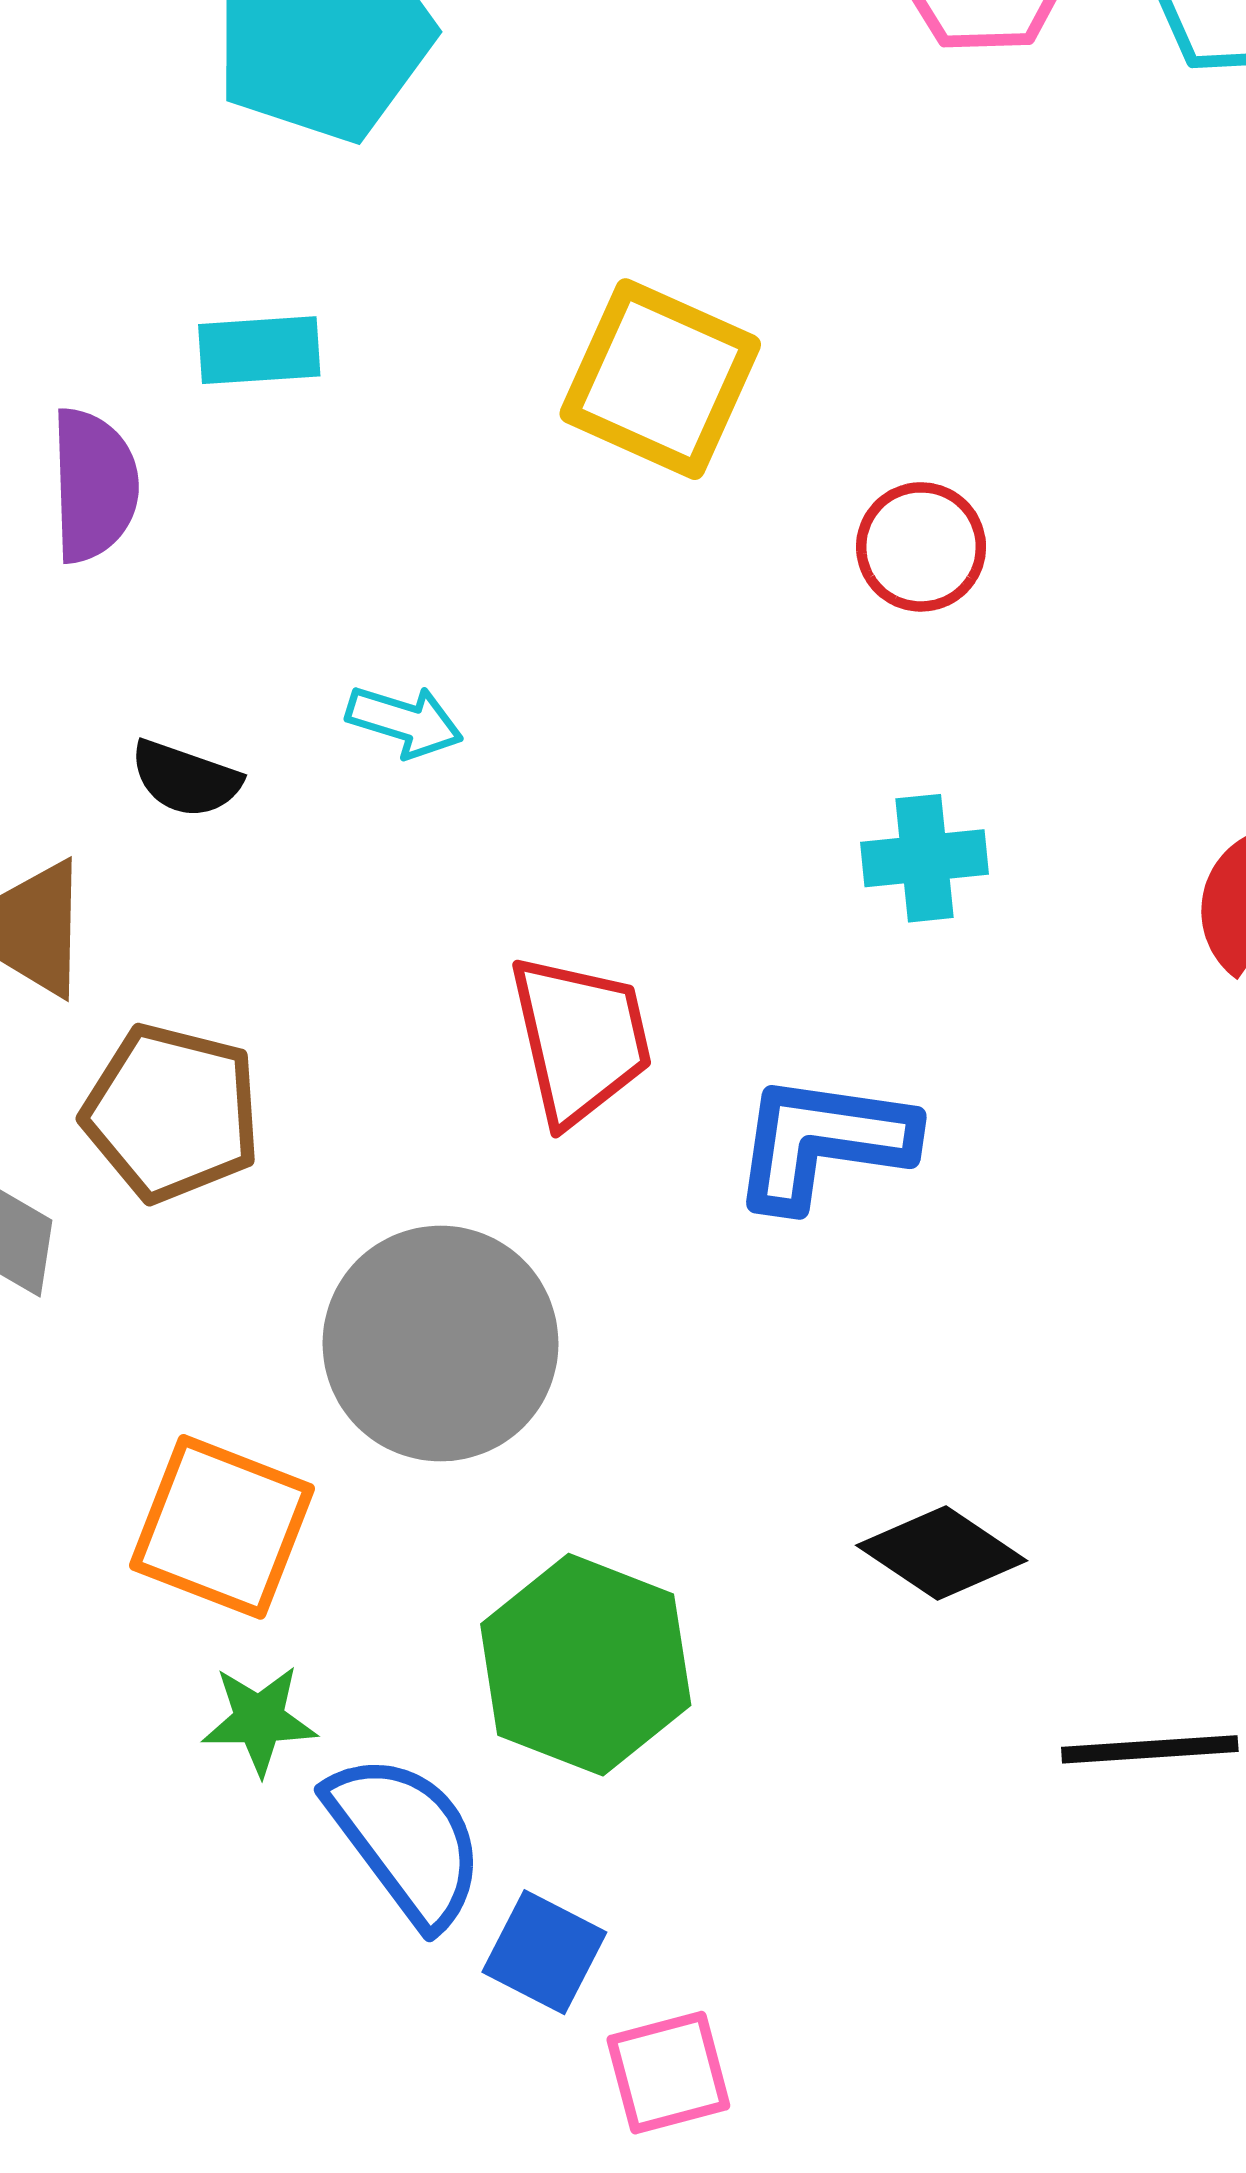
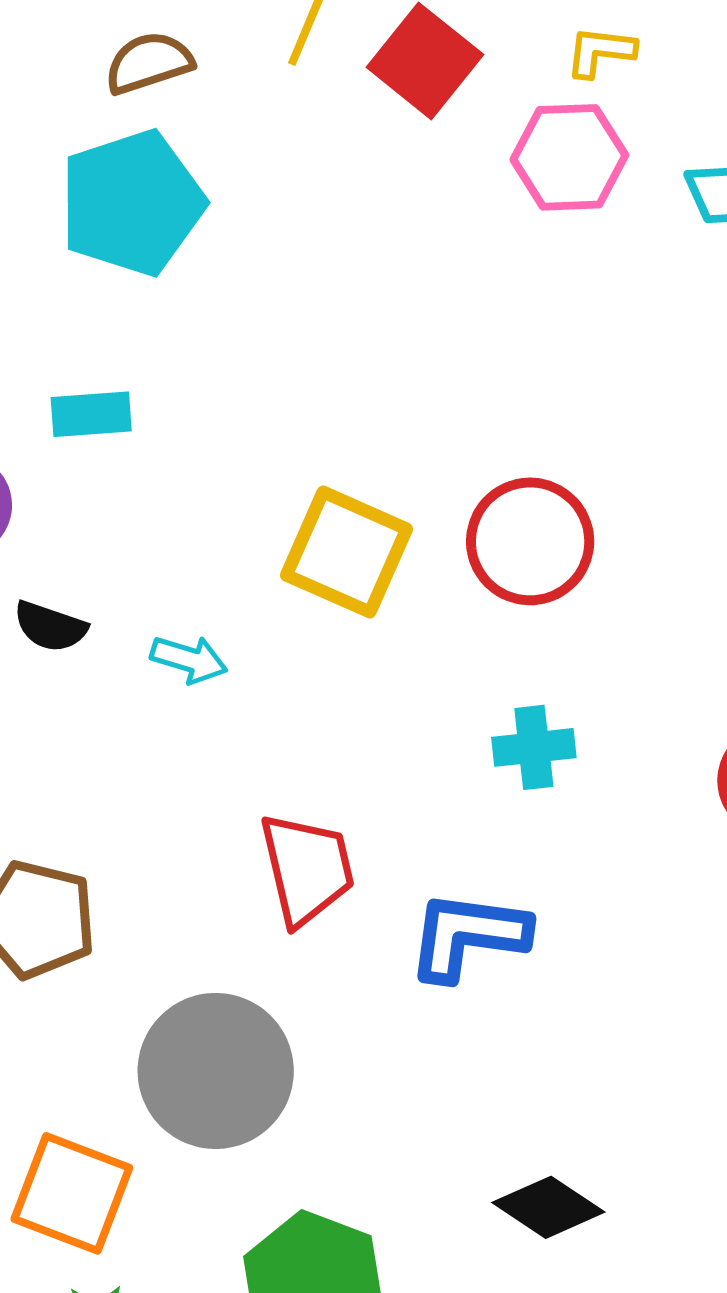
yellow square: (660, 379) -> (347, 552), moved
red circle: (921, 547) -> (530, 541), size x1.5
black semicircle: (185, 779) -> (50, 627), moved

